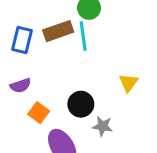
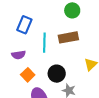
brown rectangle: (58, 31) -> (68, 37), moved
cyan line: (83, 36) -> (44, 43), moved

